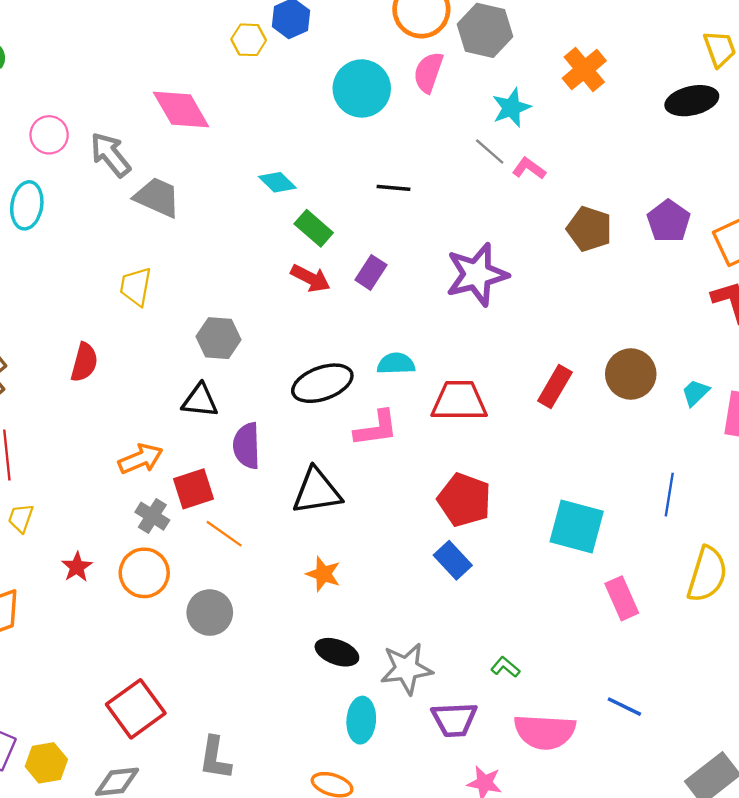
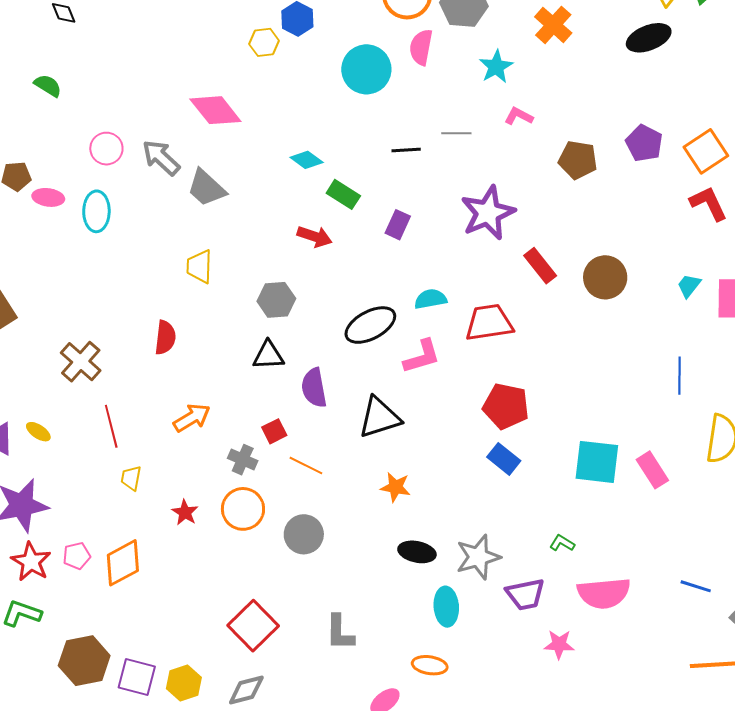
gray line: (490, 151) -> (456, 133), moved, turned -32
gray trapezoid: (157, 197) -> (206, 188), turned -153
red arrow: (310, 278) -> (314, 236), moved
brown circle: (631, 374) -> (605, 277), moved
red rectangle: (555, 386) -> (540, 266), moved, turned -60
orange arrow: (141, 459) -> (192, 418), moved
red square: (194, 489) -> (274, 431), size x0.7
cyan square: (577, 526) -> (597, 462), moved
blue line: (624, 707) -> (696, 586), moved
gray L-shape: (215, 758) -> (340, 633), moved

